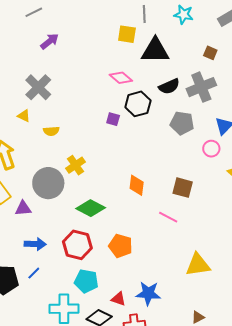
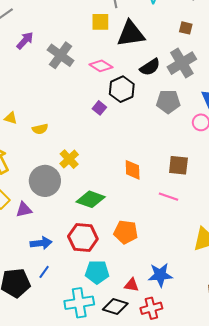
gray cross: (38, 87) -> (61, 55), moved
purple square: (113, 119) -> (99, 108), turned 32

